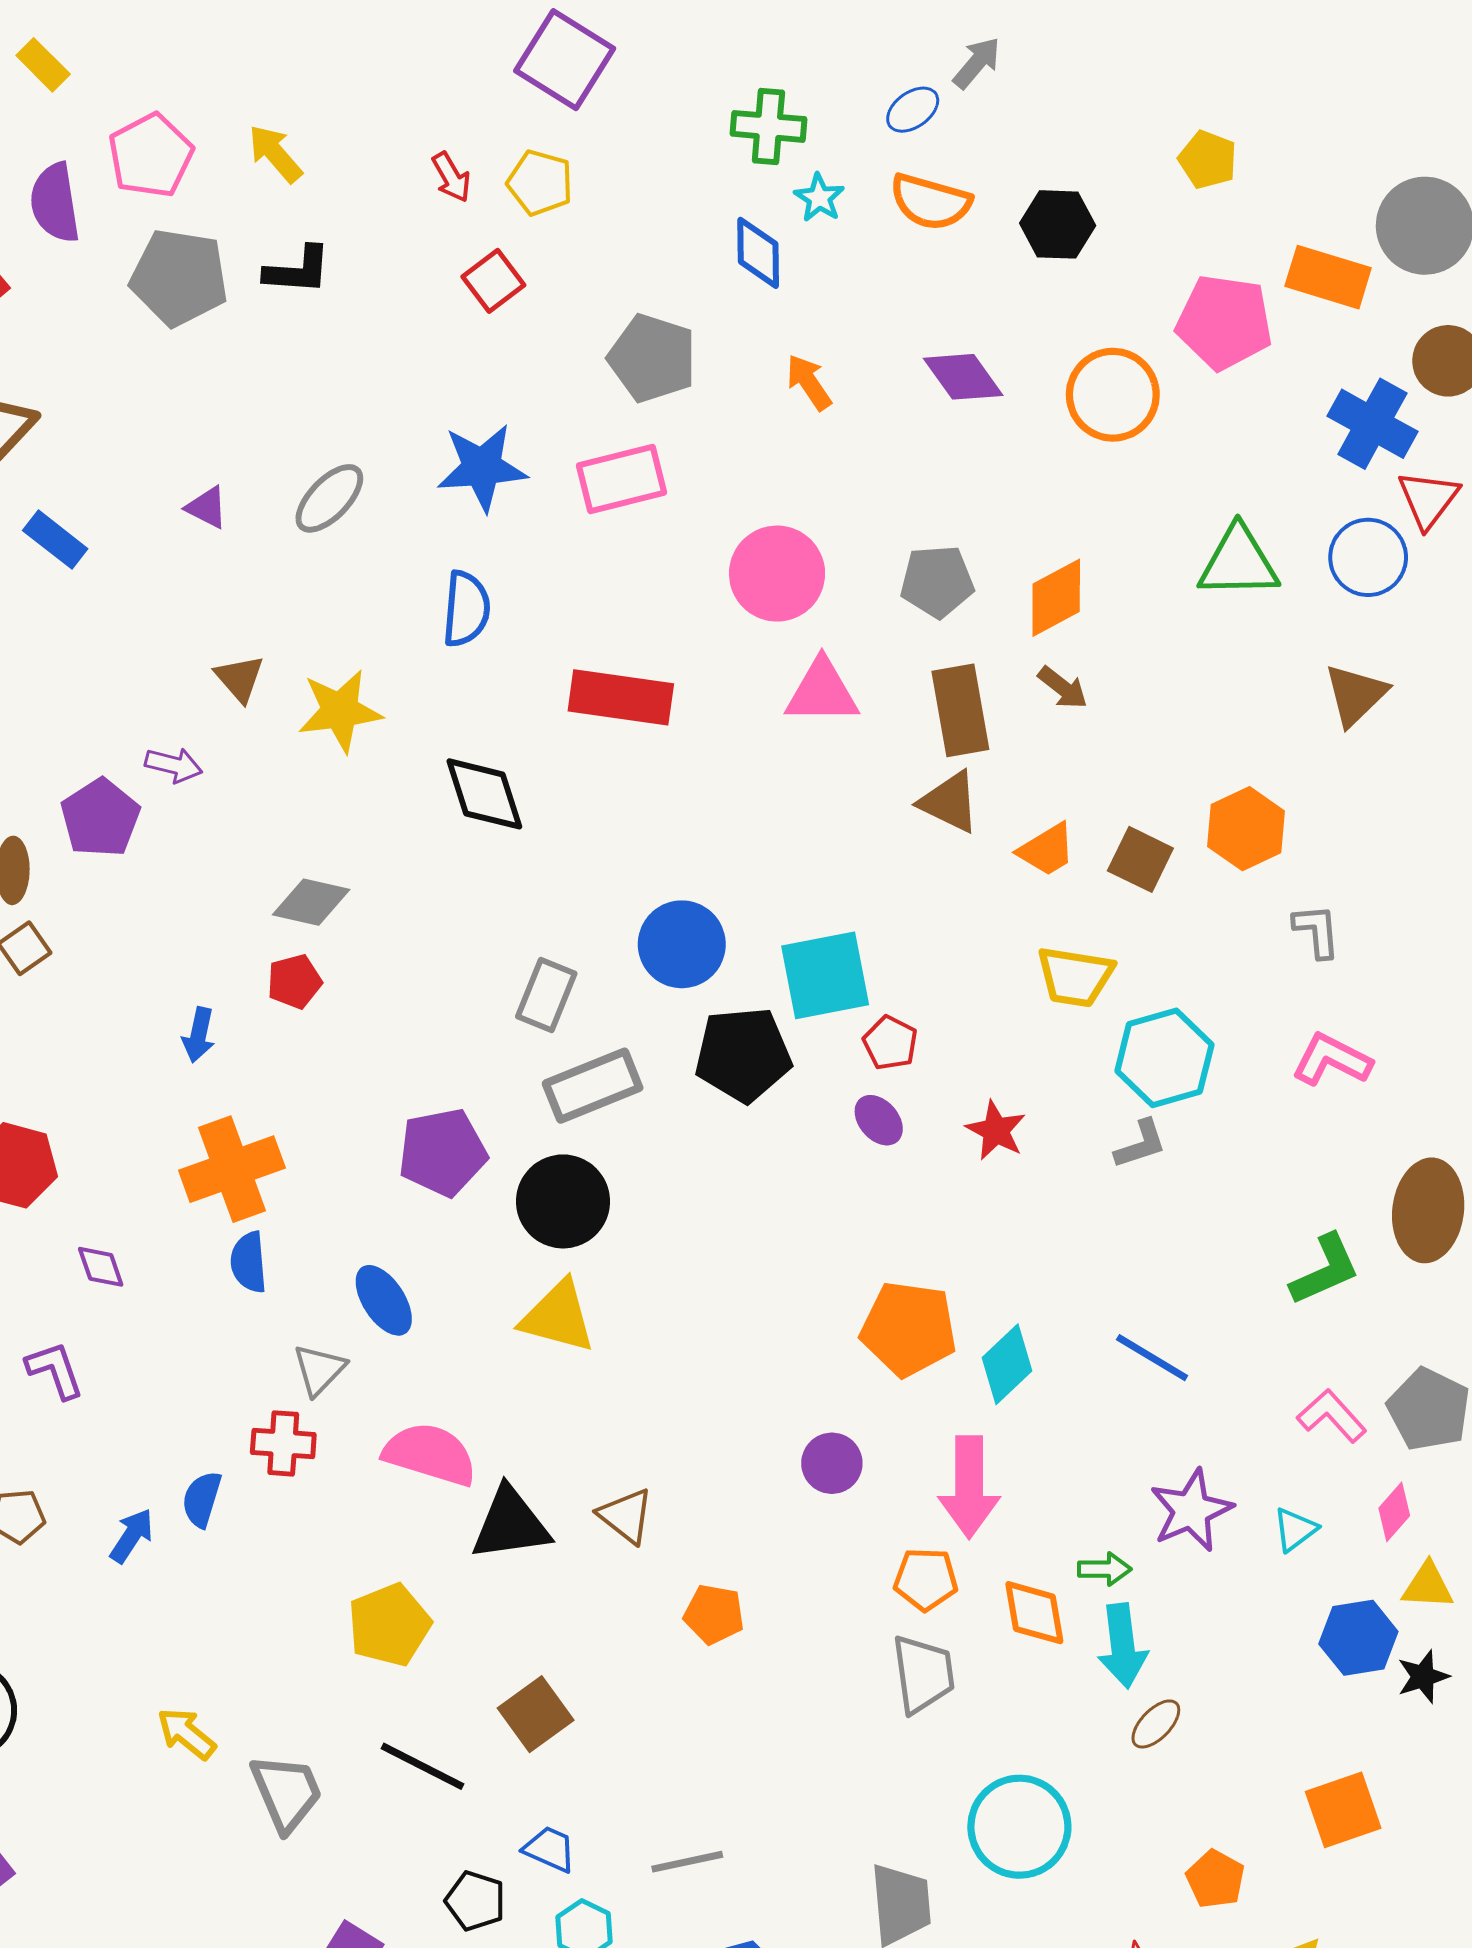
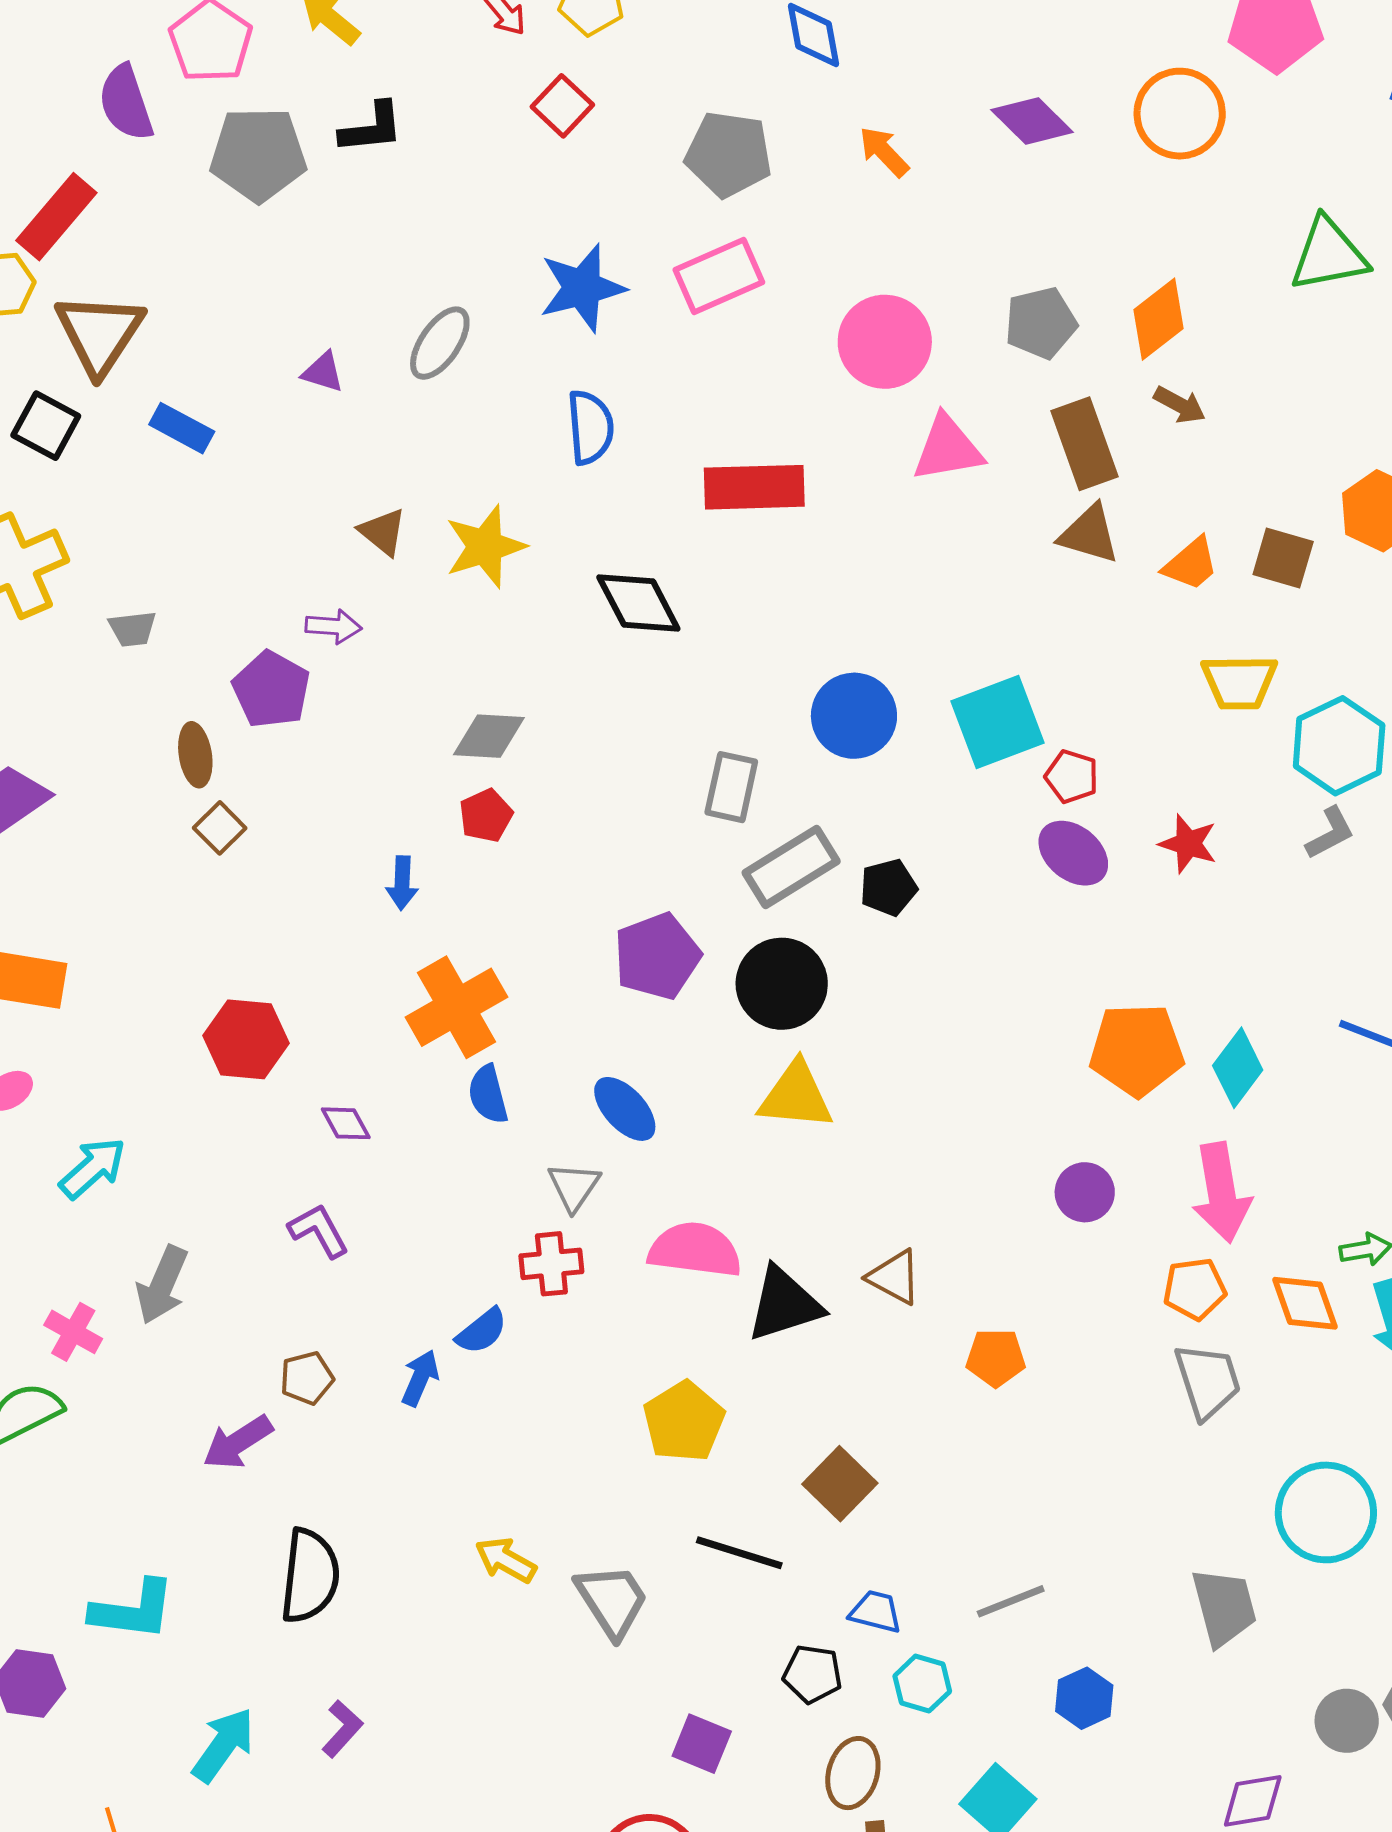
black pentagon: (743, 1055) -> (888, 887), moved, size x0.6
purple ellipse: (879, 1120) -> (1073, 853), size x1.4
blue semicircle: (202, 1499) -> (482, 1331), turned -136

